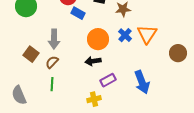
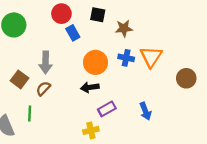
blue rectangle: (78, 13) -> (73, 33), turned 32
blue cross: (125, 35) -> (126, 58), turned -32
blue arrow: (142, 82) -> (145, 111), size x0.7
green line: (52, 84) -> (30, 113), moved

